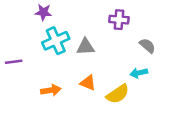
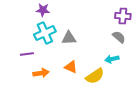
purple star: (43, 12) -> (43, 10), moved
purple cross: (119, 20) -> (123, 16), moved
purple line: (14, 62) -> (27, 54), moved

